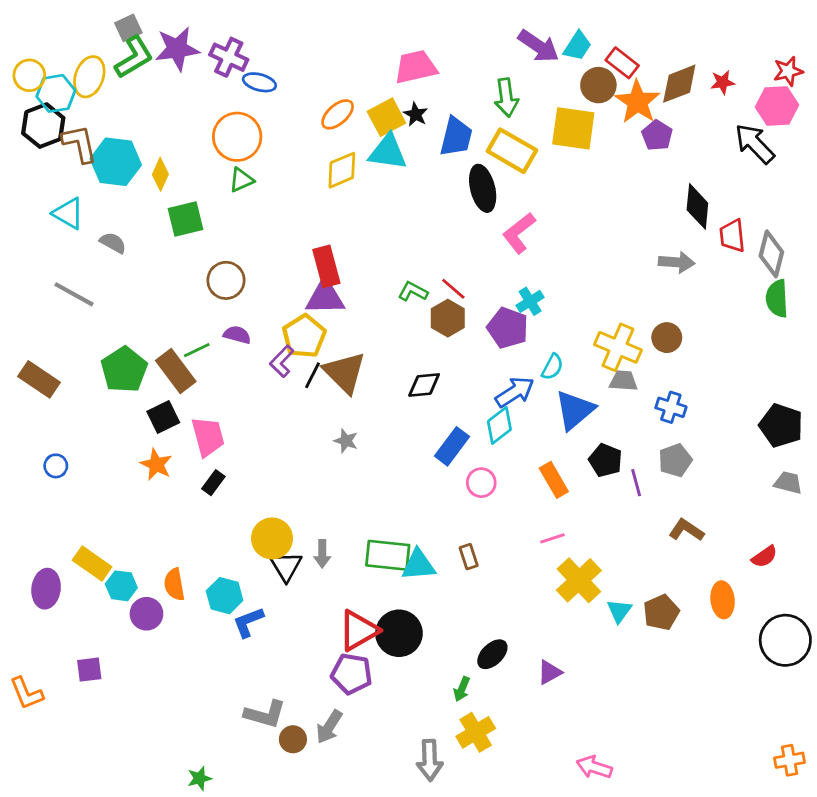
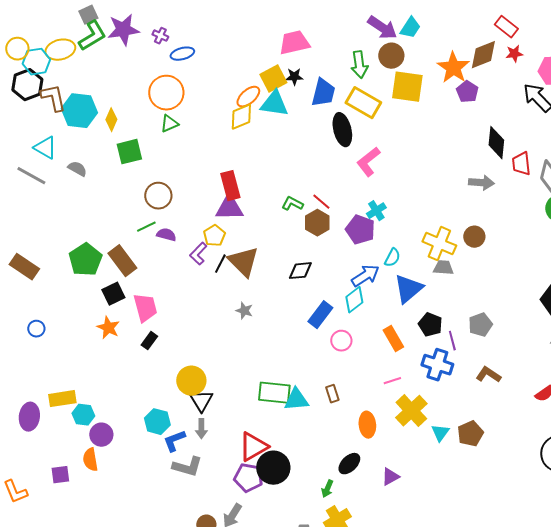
purple cross: (229, 57) -> (160, 36), size x0.6
red rectangle: (622, 63) -> (506, 27), moved
yellow ellipse: (89, 77) -> (60, 50), turned 56
blue ellipse: (259, 82) -> (182, 54), turned -30
brown circle: (598, 85) -> (391, 56), moved
orange ellipse: (338, 114) -> (248, 97), moved
black star: (416, 114) -> (294, 77), turned -30
gray line: (74, 294) -> (31, 176), moved
yellow pentagon: (304, 336) -> (214, 236), size x0.7
green line: (197, 350) -> (146, 227), moved
blue cross: (671, 407) -> (437, 365), moved, size x1.4
gray arrow: (322, 554) -> (201, 429), moved
yellow rectangle: (92, 564) -> (62, 399), turned -44
orange semicircle: (174, 584) -> (90, 460), moved
orange ellipse: (723, 600) -> (367, 425), moved
black circle: (399, 633) -> (273, 468), moved
gray L-shape: (265, 714) -> (187, 467), moved

